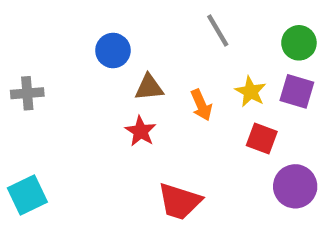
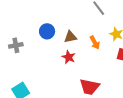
blue circle: (113, 51) -> (47, 31), moved

